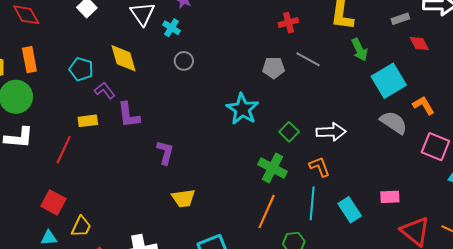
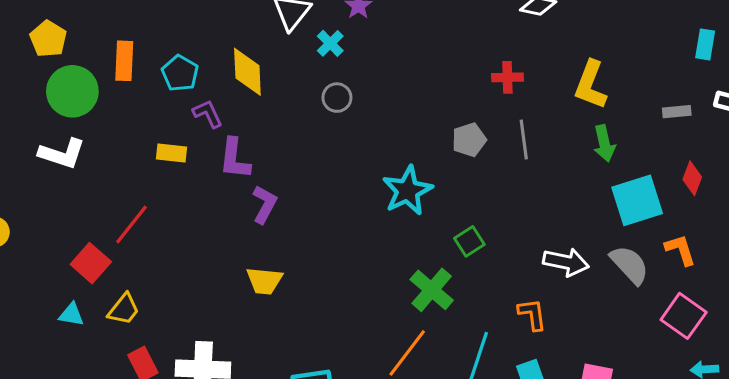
red diamond: (419, 43) -> (692, 178), moved, turned 35
gray line: (308, 59) -> (524, 139), turned 40
orange rectangle: (29, 60) -> (124, 61), moved
gray pentagon: (274, 68) -> (469, 140), turned -30
white arrow: (331, 132) -> (566, 262), moved
red line: (64, 150) -> (132, 225), moved
purple L-shape: (165, 152) -> (265, 204), moved
orange L-shape: (320, 167) -> (532, 314), moved
yellow trapezoid: (183, 198) -> (264, 281), moved

